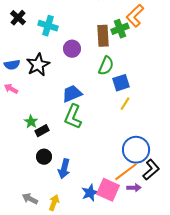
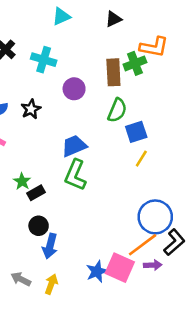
orange L-shape: (135, 16) -> (154, 47), turned -125
black star: (38, 65) -> (31, 109), size x0.7
blue arrow: (64, 169) -> (50, 246), moved

